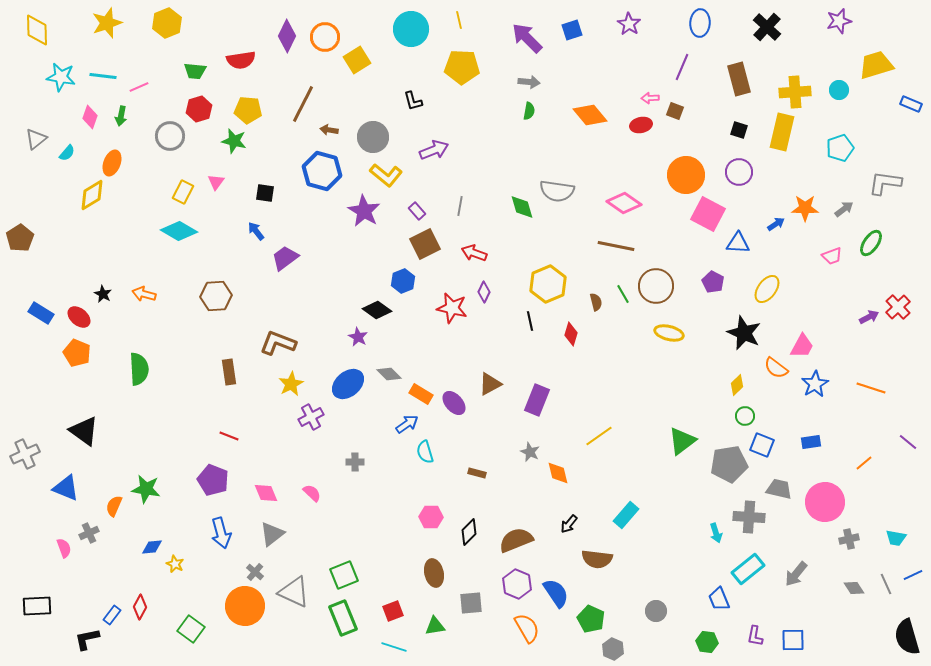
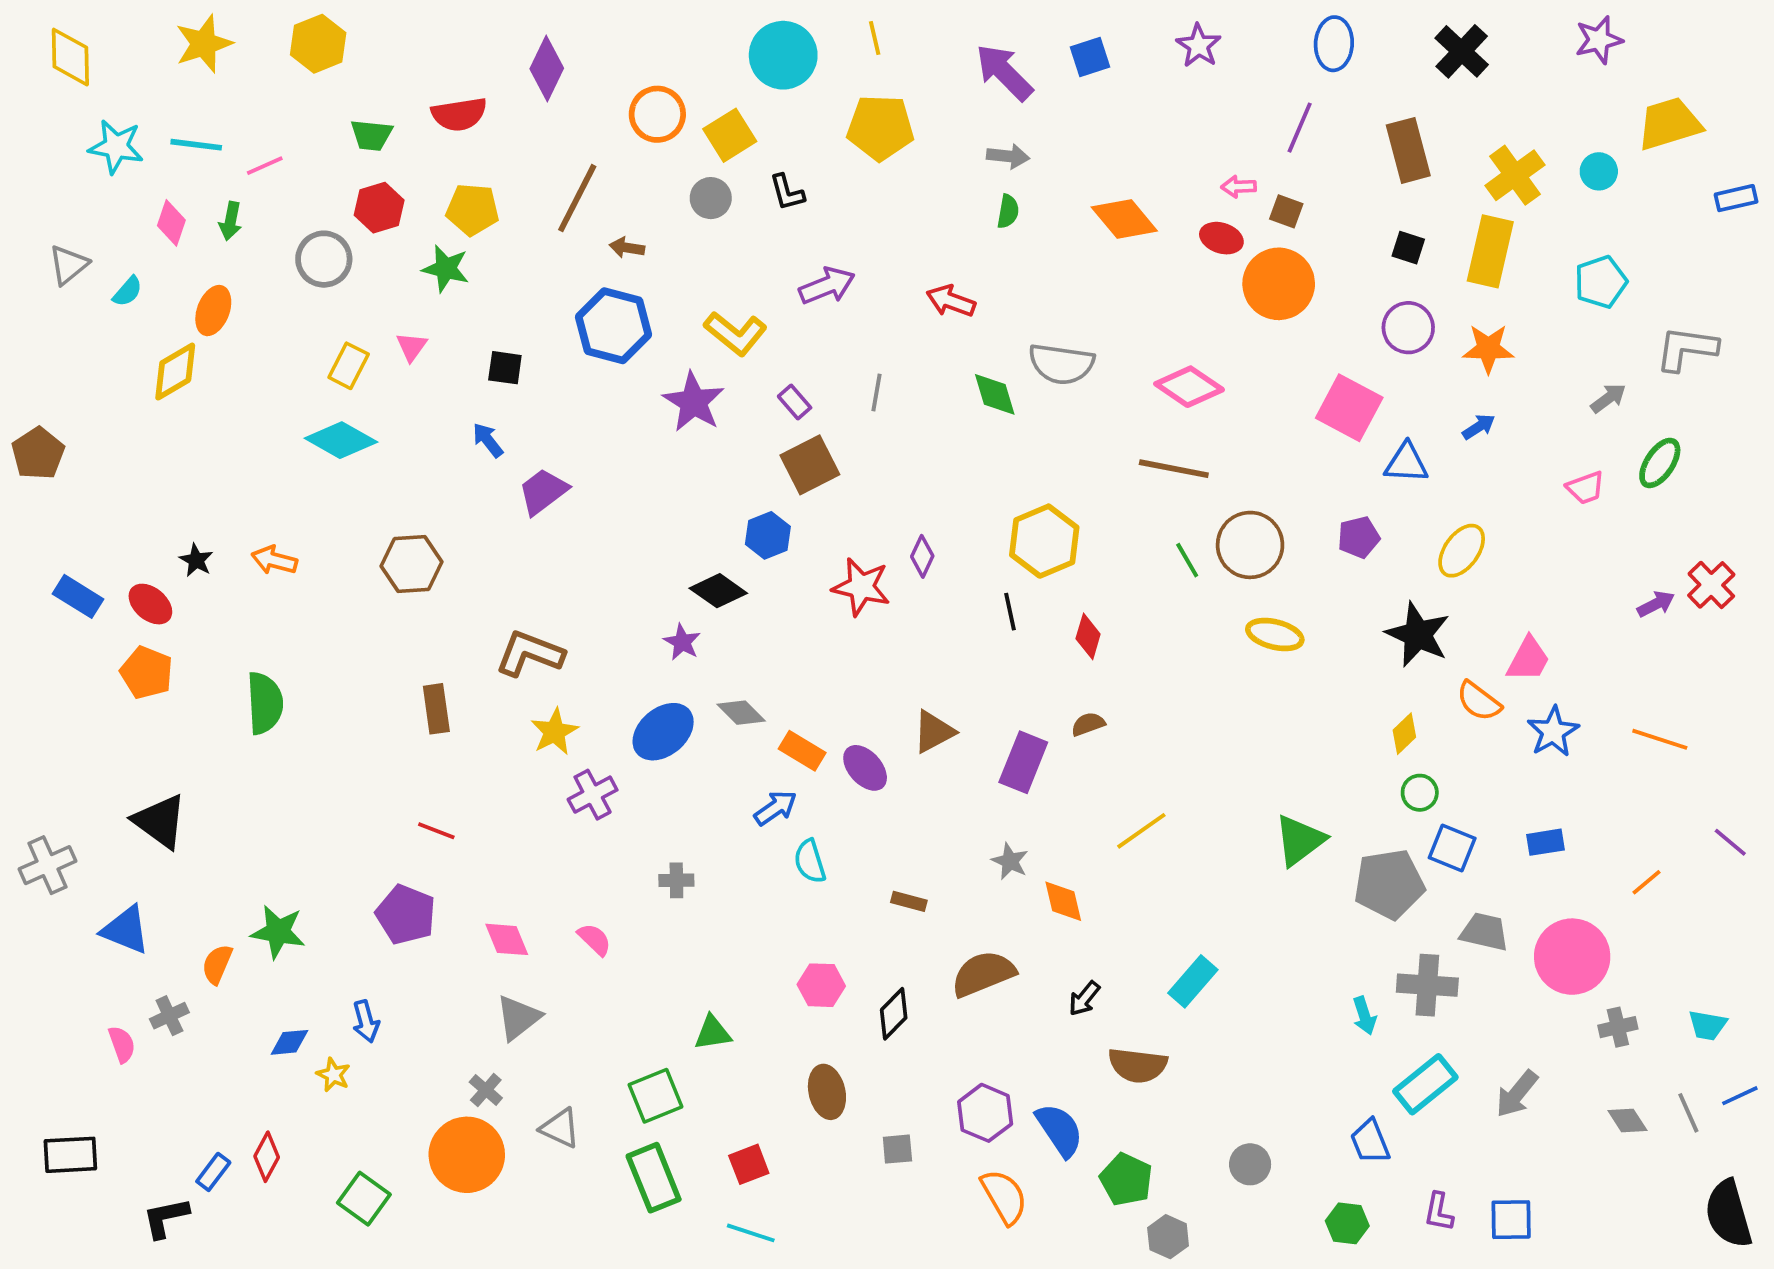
orange circle: (325, 37) -> (657, 114), moved
yellow square: (357, 60) -> (730, 135), moved
yellow cross: (795, 92) -> (1515, 175), turned -32
blue rectangle: (911, 104) -> (1736, 198), turned -35
red ellipse: (641, 125) -> (1221, 238), turned 30
gray circle: (373, 137) -> (711, 198), moved, size x0.7
orange circle: (686, 175) -> (1279, 284), moved
orange star: (805, 208) -> (1488, 349), moved
red arrow: (474, 253) -> (951, 301), moved
purple pentagon: (713, 282) -> (1359, 537), turned 30
brown semicircle: (596, 302) -> (1088, 724), moved, turned -96
blue arrow: (221, 533) -> (366, 1021), moved, size x0.7
brown semicircle: (516, 540) -> (983, 974), moved
gray triangle: (294, 592) -> (560, 1128), size x0.7
gray square: (471, 603) -> (897, 1149), size x0.7
green triangle: (435, 626) -> (713, 1033), moved

